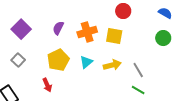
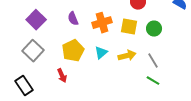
purple semicircle: (58, 28) -> (73, 19), turned -48
green circle: (163, 38) -> (154, 29), moved
gray square: (18, 60) -> (33, 51), size x1.5

